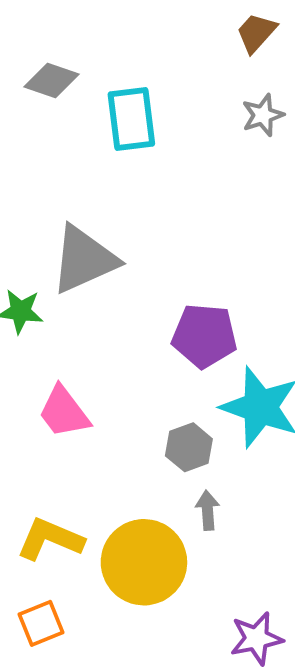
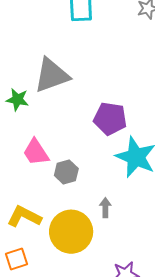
gray hexagon: (189, 447) -> (66, 172), moved

